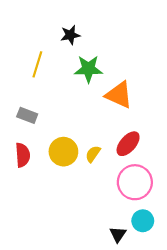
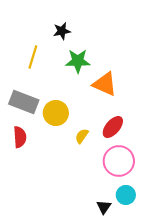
gray rectangle: (27, 115) -> (24, 102), size x1.6
yellow circle: (63, 152) -> (56, 113), moved

